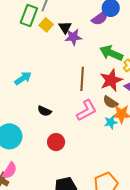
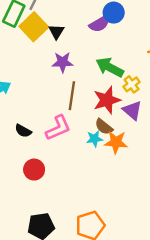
yellow square: (46, 25) -> (34, 27), size x1.6
purple star: (73, 37) -> (63, 62), moved
pink L-shape: (87, 110) -> (58, 128), moved
cyan star: (111, 122) -> (94, 139), moved

